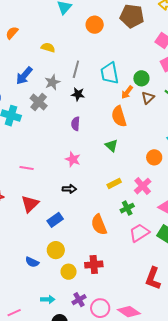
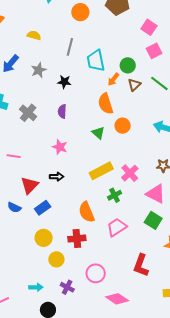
gray line: (76, 69) -> (70, 47), moved
gray cross: (39, 102) -> (28, 113), moved
orange circle: (154, 157) -> (123, 126), moved
yellow rectangle: (114, 183) -> (101, 171), size x1.6
red triangle: (30, 204) -> (30, 185), moved
pink trapezoid: (139, 233) -> (117, 227), moved
blue semicircle: (32, 262) -> (14, 207), moved
red cross: (94, 265) -> (77, 239), moved
purple cross: (79, 300) -> (67, 287), turned -32
pink circle: (100, 308) -> (96, 273), moved

